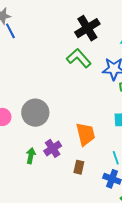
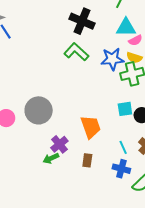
black cross: (87, 28) -> (82, 21), turned -30
green arrow: (31, 156) -> (51, 158), moved, turned -119

